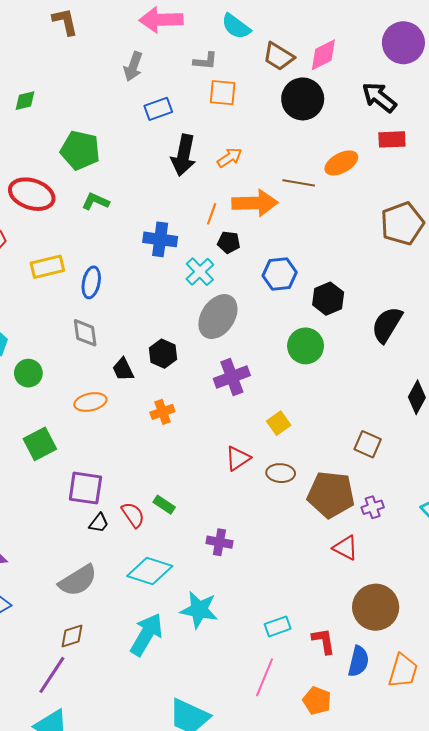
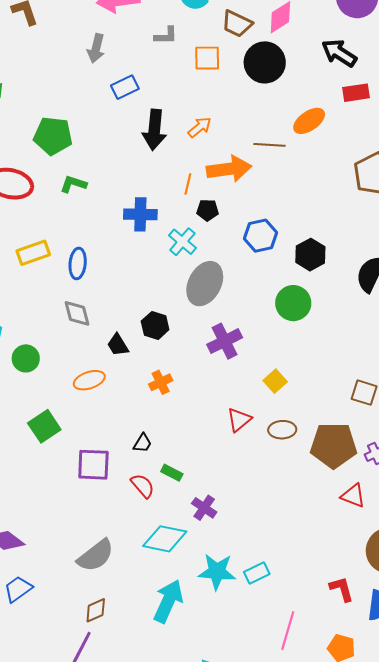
orange square: (223, 93) -> (207, 58), moved
black trapezoid: (99, 523) -> (143, 443), moved
purple cross: (219, 542) -> (204, 508), moved, turned 30
cyan rectangle: (278, 626) -> (257, 573), moved

